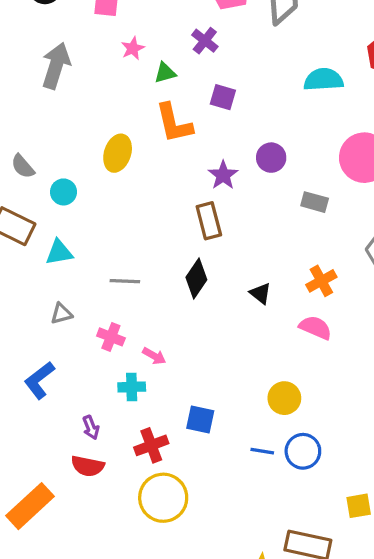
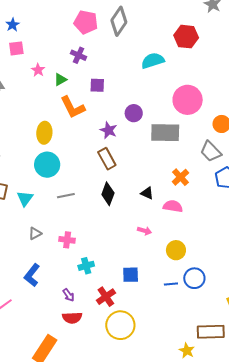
cyan circle: (63, 192) -> (47, 165), moved, size x1.6
gray rectangle: (315, 202) -> (165, 133), size x1.8
cyan triangle: (59, 252) -> (25, 198), turned -30
gray line: (125, 281) -> (66, 196), moved
pink semicircle: (315, 328) -> (173, 206), moved
pink arrow: (154, 356) -> (145, 231), moved

